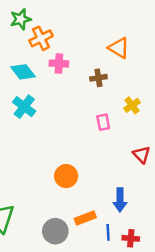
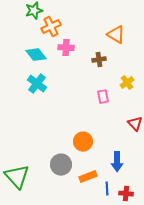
orange circle: (66, 176) -> (83, 142), moved
gray circle: (55, 231) -> (61, 165), moved

